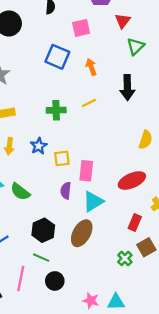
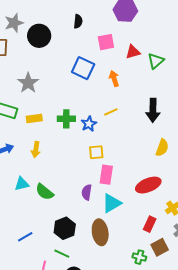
red triangle: (123, 21) -> (133, 52), moved, turned 35
black arrow: (127, 88) -> (153, 110), moved
green cross: (56, 110) -> (66, 119), moved
blue star: (39, 146) -> (89, 124), moved
yellow square: (62, 158) -> (96, 152), moved
brown ellipse: (82, 233) -> (100, 232), turned -40
green cross: (125, 258) -> (139, 257), turned -32

